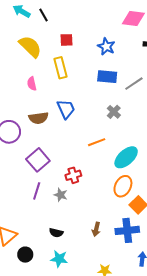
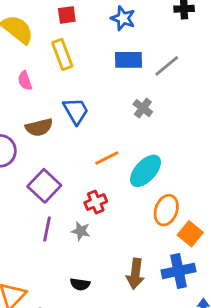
orange line: (97, 142) -> (107, 158), moved
cyan ellipse: (126, 157) -> (145, 171), moved
brown arrow: (96, 229) -> (135, 274), size x1.5

